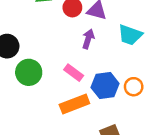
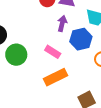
blue hexagon: (105, 86) -> (81, 39), moved

